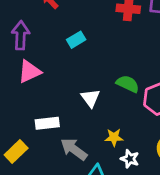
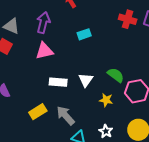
white rectangle: (47, 123) -> (58, 82), moved
yellow star: (114, 137) -> (106, 100), moved
yellow rectangle: (16, 151) -> (38, 112), moved

